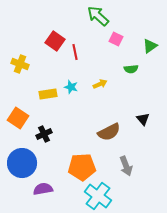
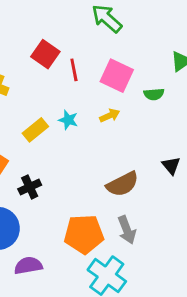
pink square: (116, 39) -> (117, 76), moved, size x1.6
yellow rectangle: (48, 94) -> (35, 130), turned -30
gray arrow: (126, 166) -> (127, 230), moved

